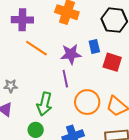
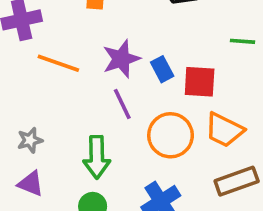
blue rectangle: (94, 46) -> (162, 69), moved
red square: (112, 62) -> (200, 82), moved

